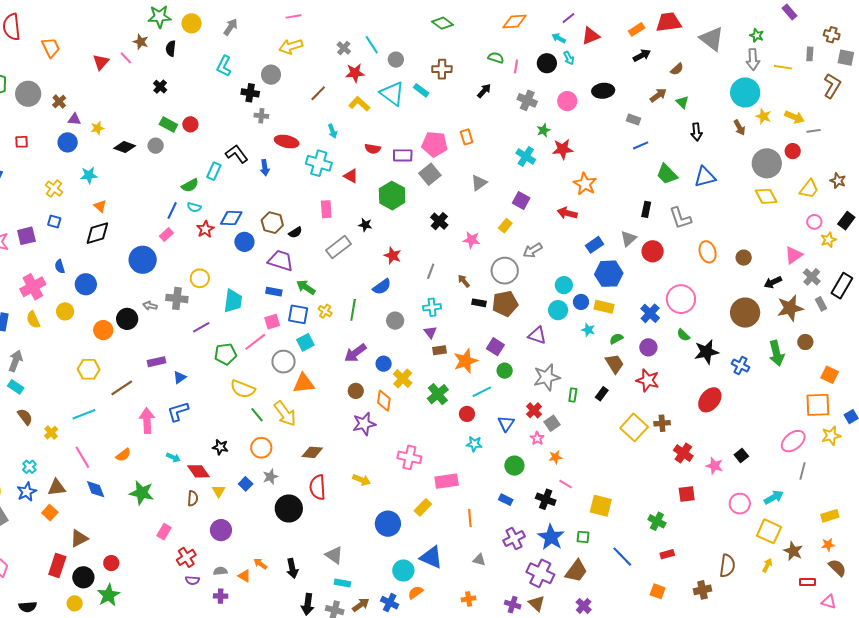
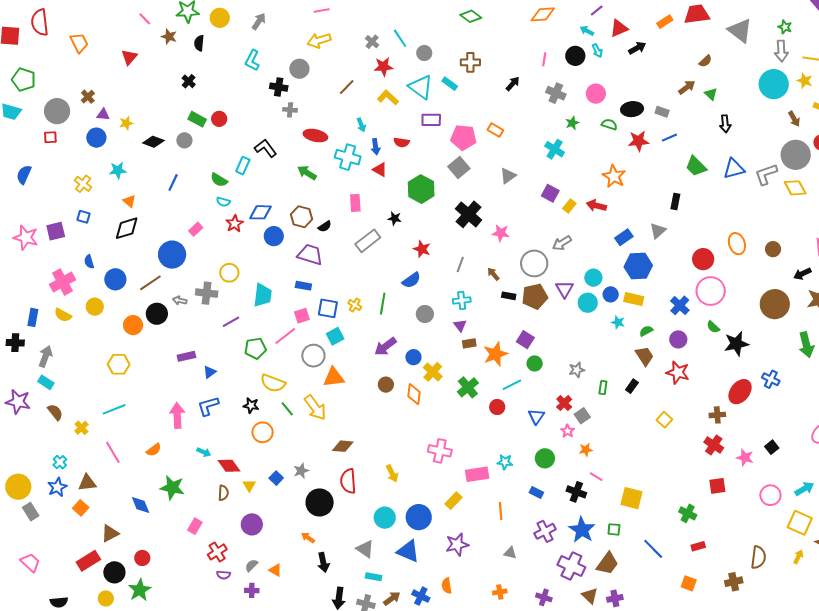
black arrow: (642, 55) -> (637, 48), moved
pink line: (126, 58) -> (145, 19), moved
green semicircle: (496, 58) -> (609, 124), moved
black ellipse: (603, 91) -> (632, 109), moved
gray circle: (28, 94) -> (57, 111), moved
yellow star: (763, 116) -> (805, 81), moved
brown arrow: (739, 128) -> (794, 119), moved
orange rectangle: (467, 137) -> (495, 130), turned -42
red star: (563, 149) -> (638, 141), moved
purple rectangle: (403, 155) -> (431, 120), moved
blue arrow: (265, 168) -> (376, 147), moved
green semicircle: (190, 185) -> (219, 180), turned 60
blue line: (172, 211) -> (173, 183), moved
gray L-shape: (680, 218) -> (766, 174), moved, turned 90
black cross: (439, 221) -> (469, 214), size x1.5
yellow rectangle: (505, 226) -> (569, 206), moved
red circle: (653, 251) -> (703, 259), moved
green arrow: (306, 287) -> (307, 173), moved
yellow semicircle: (33, 320) -> (63, 315), turned -36
purple triangle: (537, 335) -> (565, 289), moved, turned 42
blue cross: (741, 366) -> (771, 379), moved
gray star: (547, 377) -> (577, 370), size x0.6
brown line: (122, 388) -> (150, 283), moved
brown cross: (662, 423) -> (717, 415), moved
purple star: (364, 424) -> (457, 545), moved
yellow square: (634, 427) -> (664, 420), size x0.6
cyan star: (474, 444) -> (505, 462), moved
black star: (220, 447) -> (251, 405), moved
orange circle: (261, 448) -> (263, 432), moved
yellow arrow: (362, 480) -> (392, 473), turned 42
blue diamond: (96, 489) -> (141, 505), moved
blue triangle: (431, 557) -> (408, 551), moved
orange arrow: (260, 564) -> (308, 538), moved
red rectangle: (57, 566) -> (88, 561), turned 40
cyan circle: (403, 570) -> (385, 518), moved
gray semicircle: (220, 571) -> (251, 565), turned -40
orange semicircle: (416, 592) -> (447, 586), turned -63
brown triangle: (537, 603) -> (590, 596), moved
purple cross: (584, 606) -> (615, 598), turned 35

